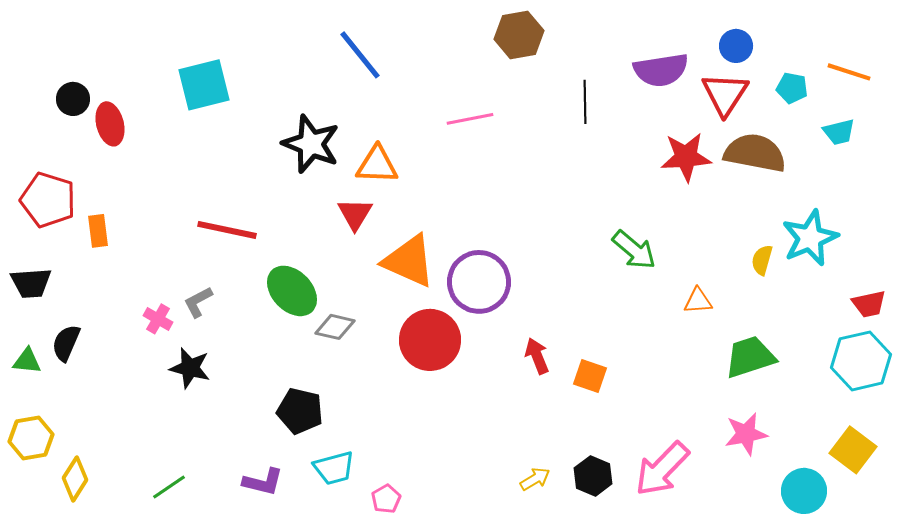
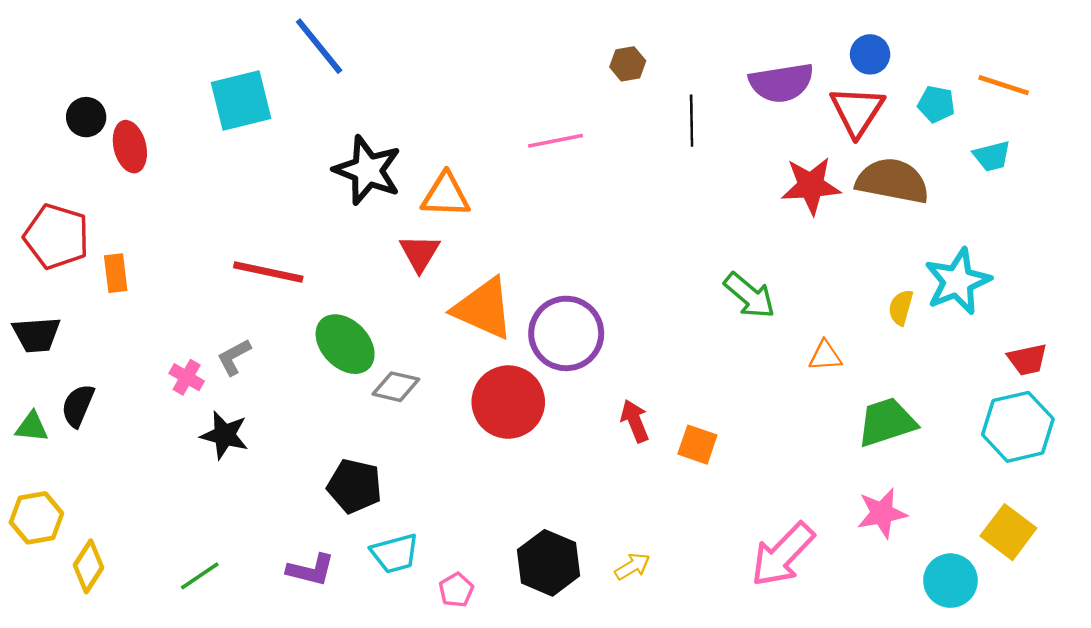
brown hexagon: (519, 35) -> (628, 64), moved, size x0.6
blue line: (360, 55) -> (319, 46), moved
black hexagon: (593, 476) -> (548, 563), moved, size x1.4

